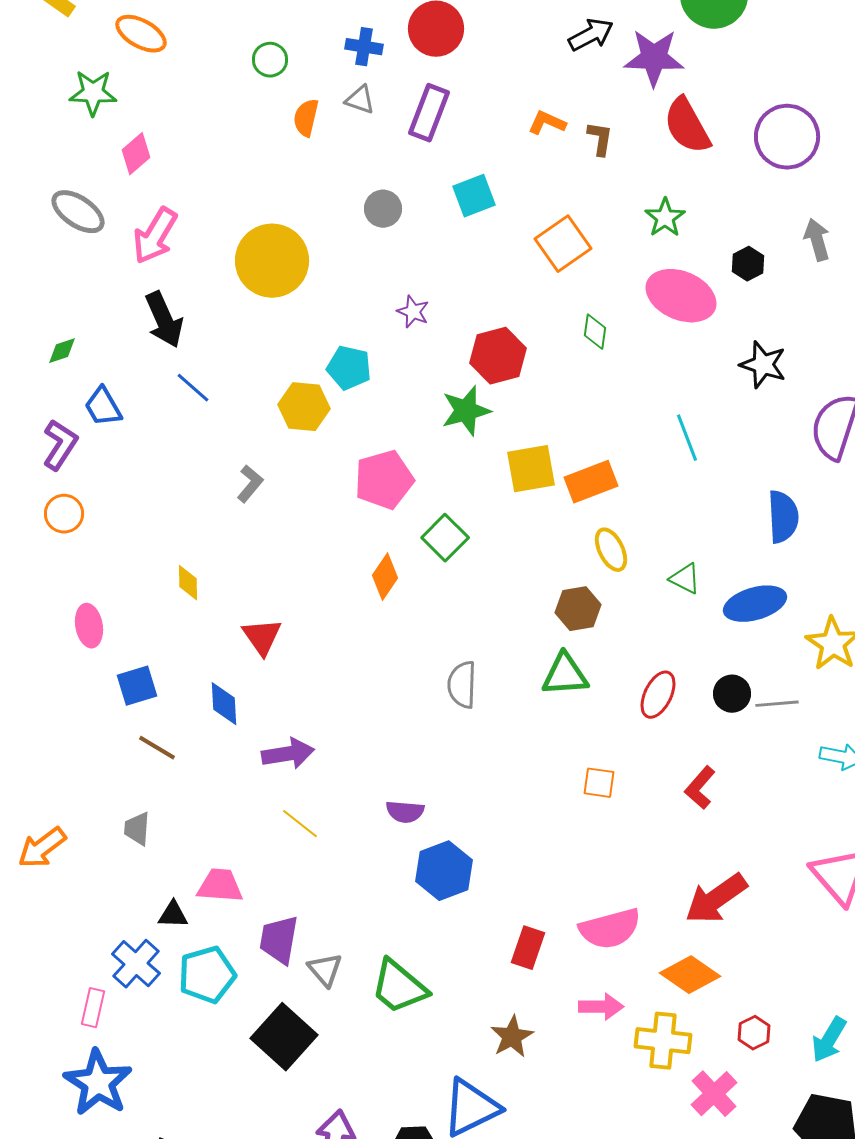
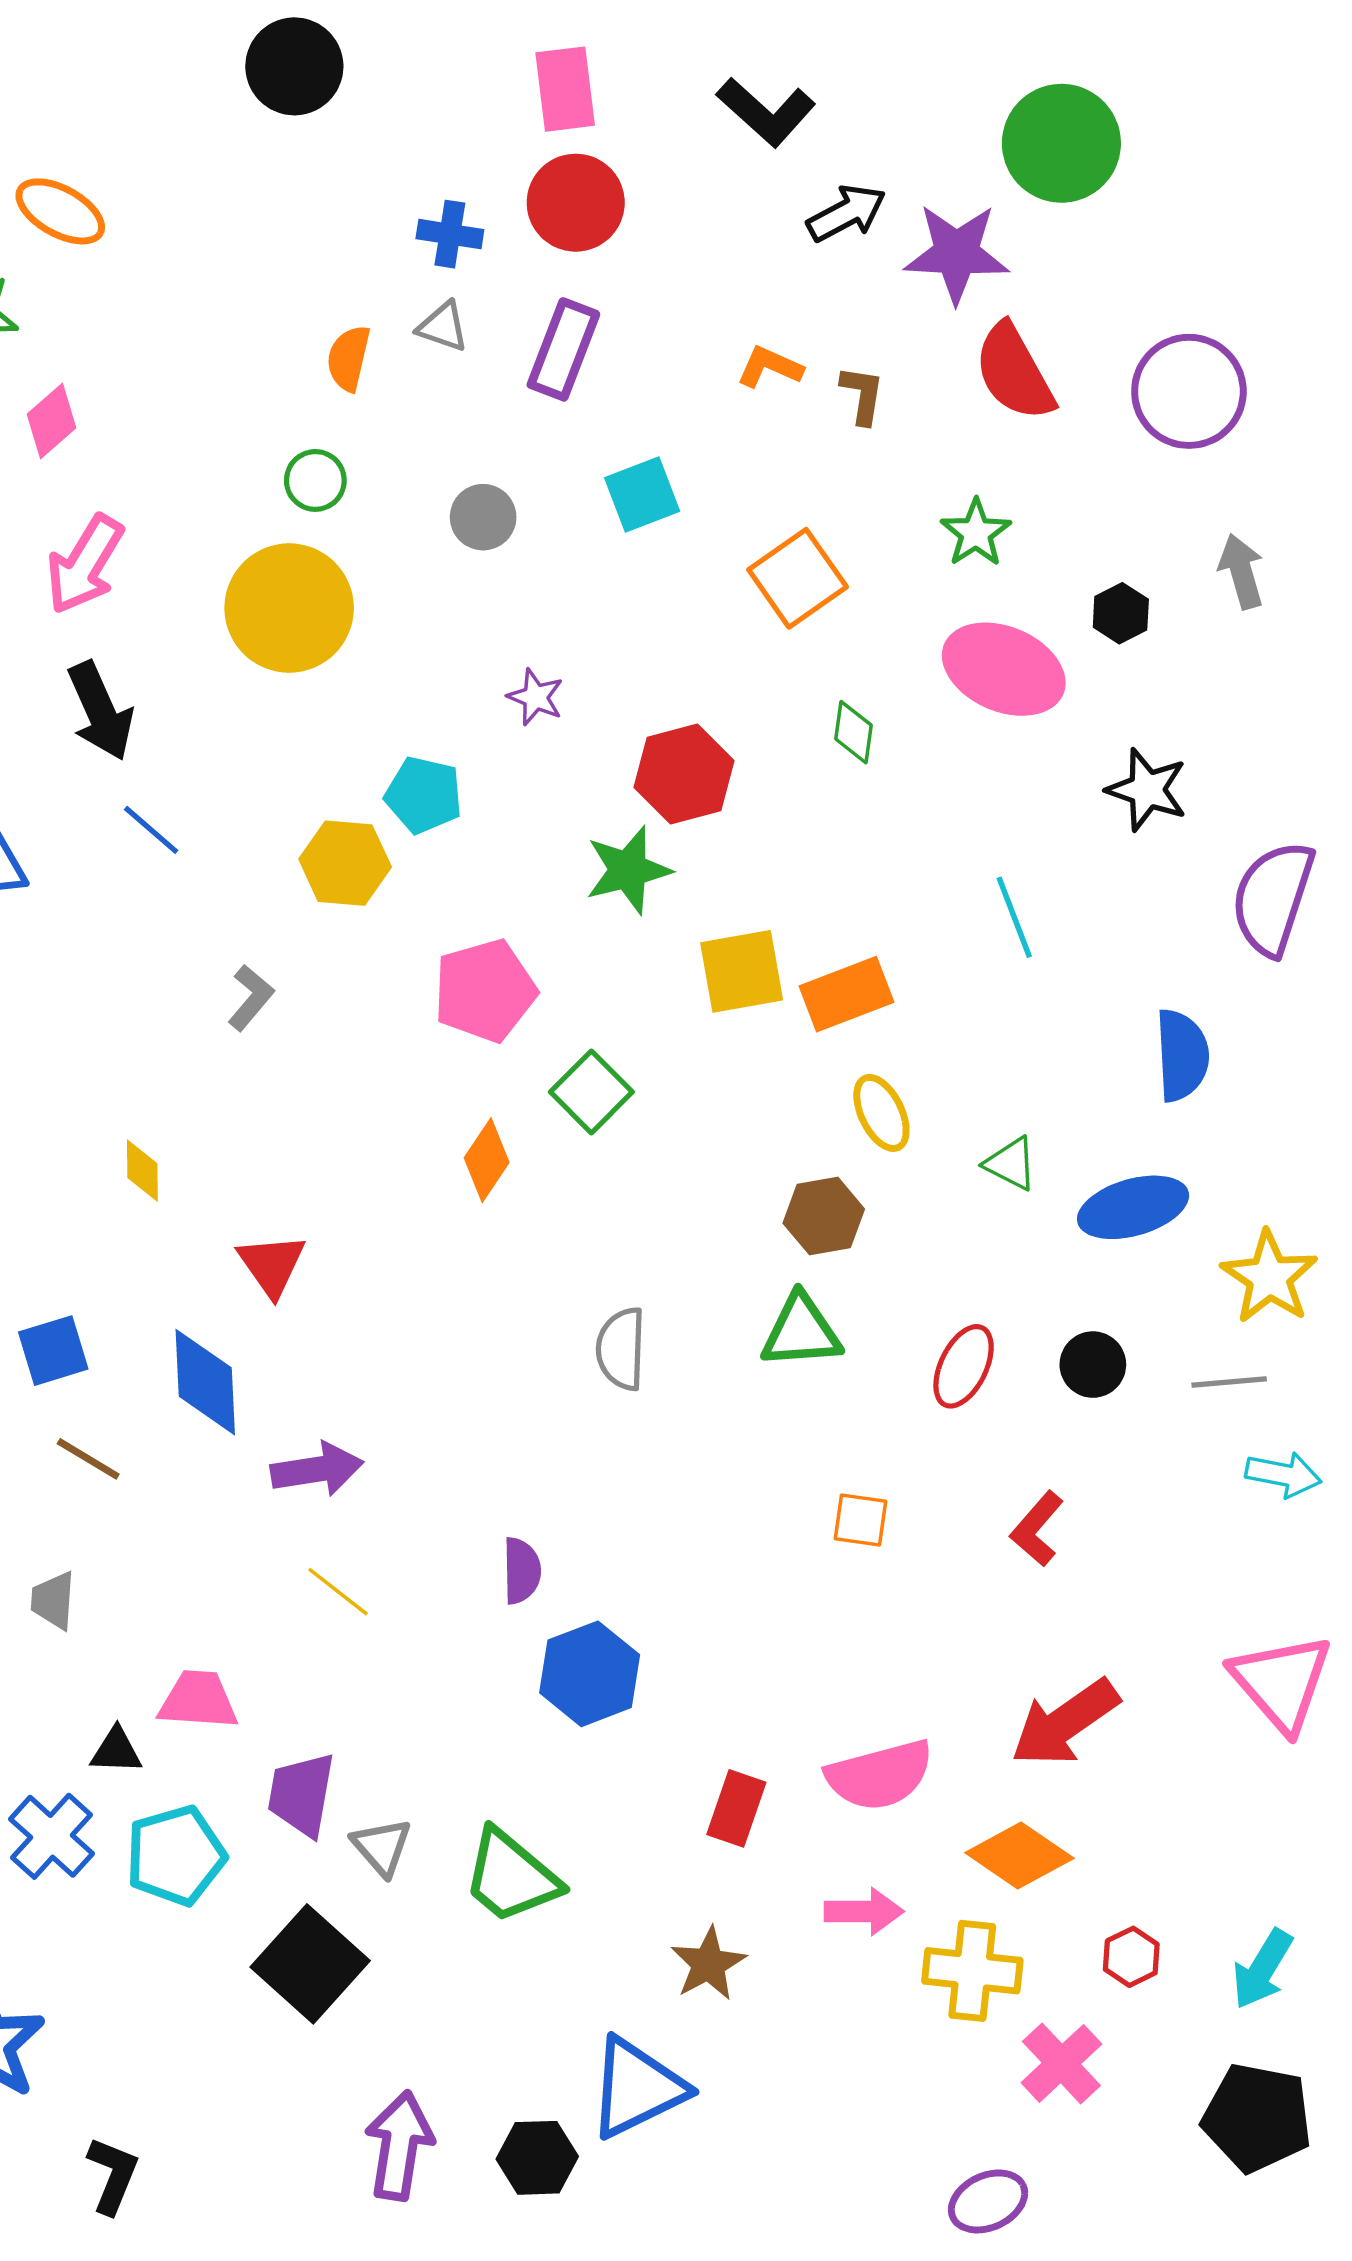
green circle: (270, 60) -> (315, 480), moved
blue diamond: (224, 704) -> (205, 1382), size x1.4
gray line: (777, 704) -> (1229, 1382), moved
purple semicircle: (405, 812) -> (522, 1571), turned -96

